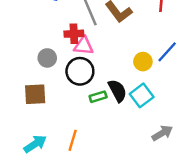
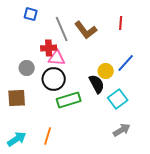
black semicircle: (117, 91) -> (97, 84), moved
cyan square: (142, 95) -> (118, 99), moved
green rectangle: (98, 97) -> (69, 100), size x1.6

